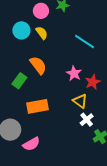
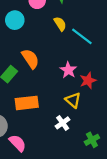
yellow semicircle: (42, 33) -> (60, 24), moved
white cross: (87, 120) -> (63, 123), moved
pink semicircle: (31, 144) -> (18, 143), turned -108

